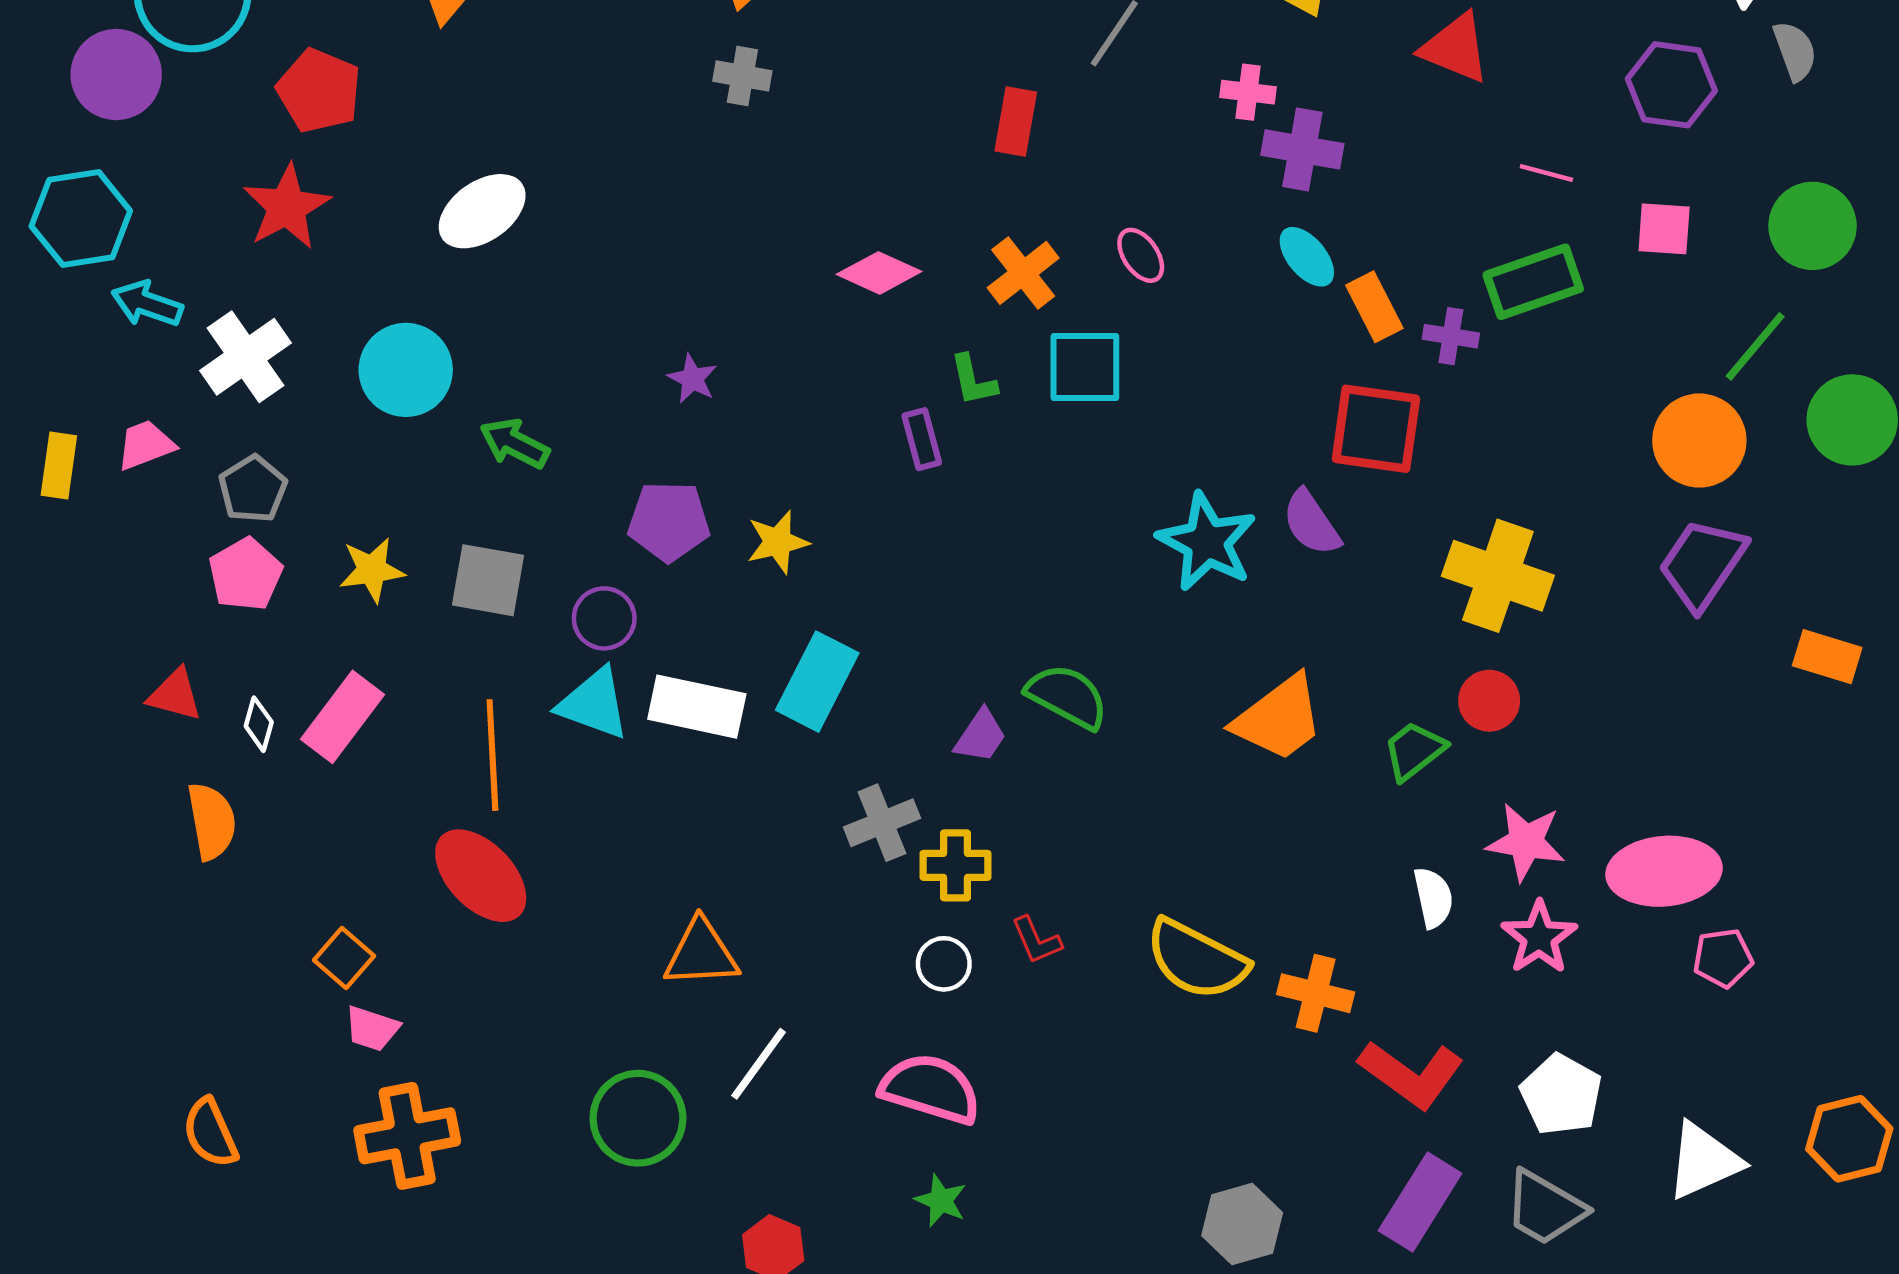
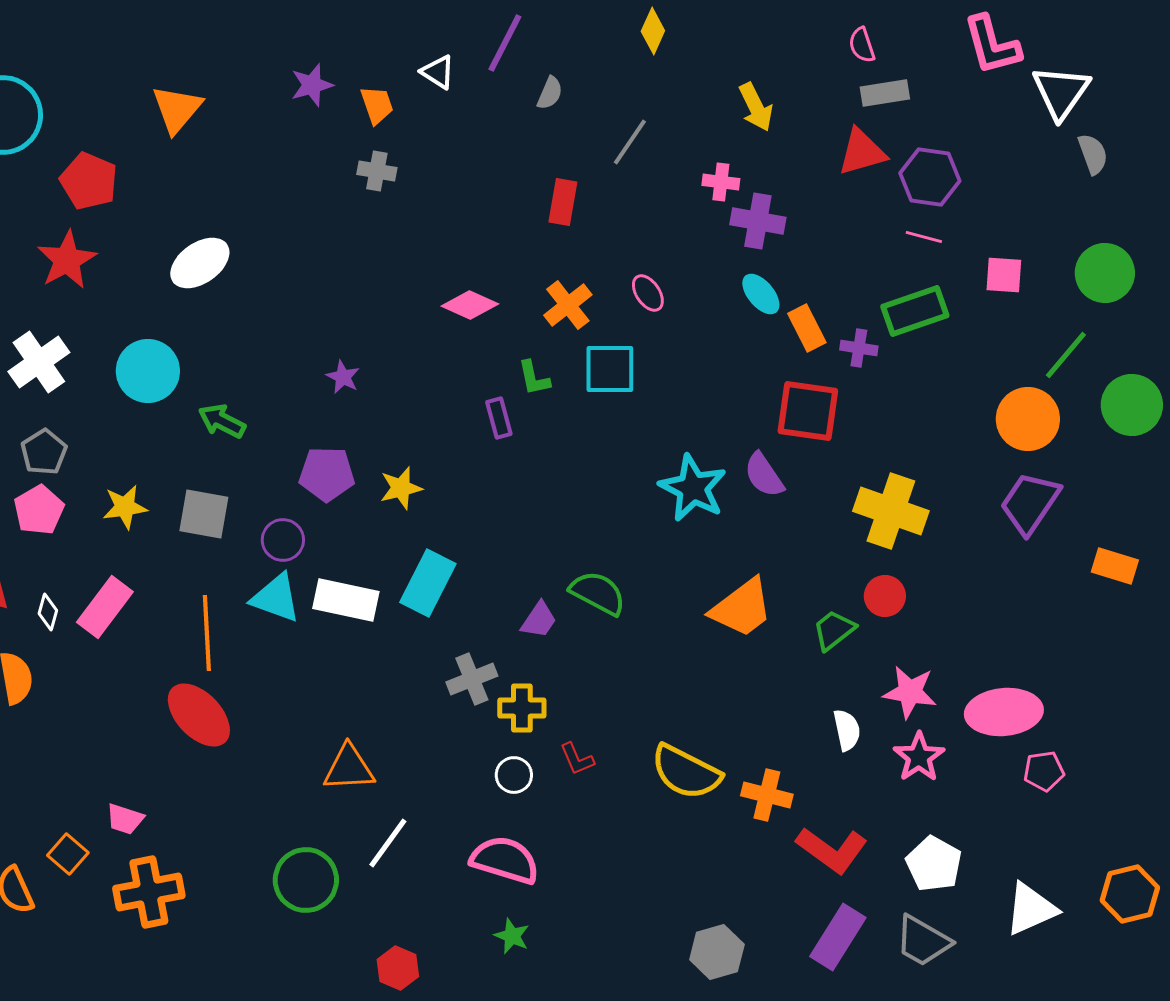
red triangle: (1455, 48) -> (862, 152), turned -38
purple hexagon: (1671, 85) -> (930, 177), moved
orange square: (344, 958) -> (68, 854), moved

